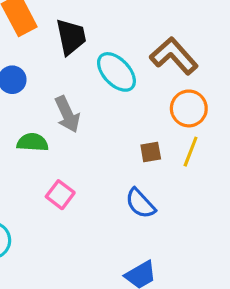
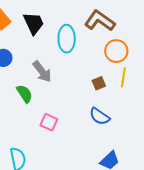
cyan ellipse: (116, 72) -> (67, 39), turned 56
green semicircle: (32, 142) -> (25, 94), turned 66

